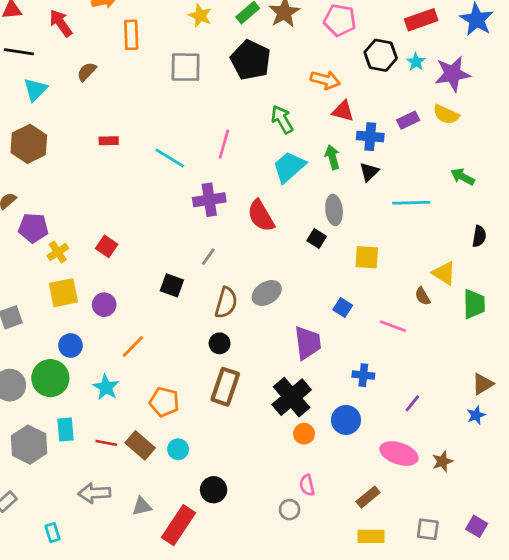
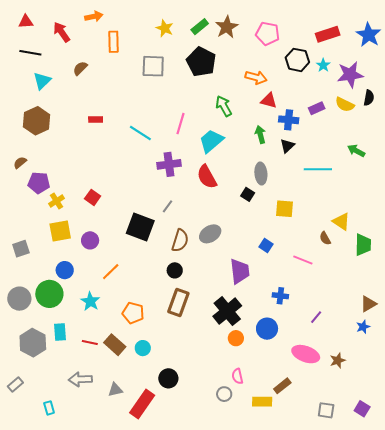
cyan trapezoid: (289, 167) -> (211, 141), moved
black semicircle: (479, 236) -> (369, 98), moved
black square: (172, 285) -> (140, 227), size x1.6
yellow rectangle: (371, 536) -> (262, 402), moved

